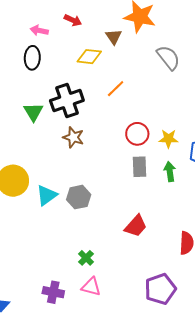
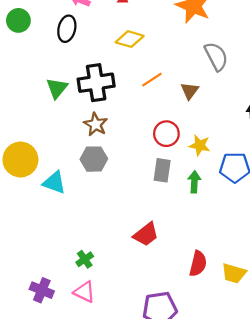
brown triangle: (114, 37) -> (190, 91), moved
cyan triangle: (47, 195) -> (54, 183), turned 45
gray hexagon: (79, 197) -> (94, 159), moved

